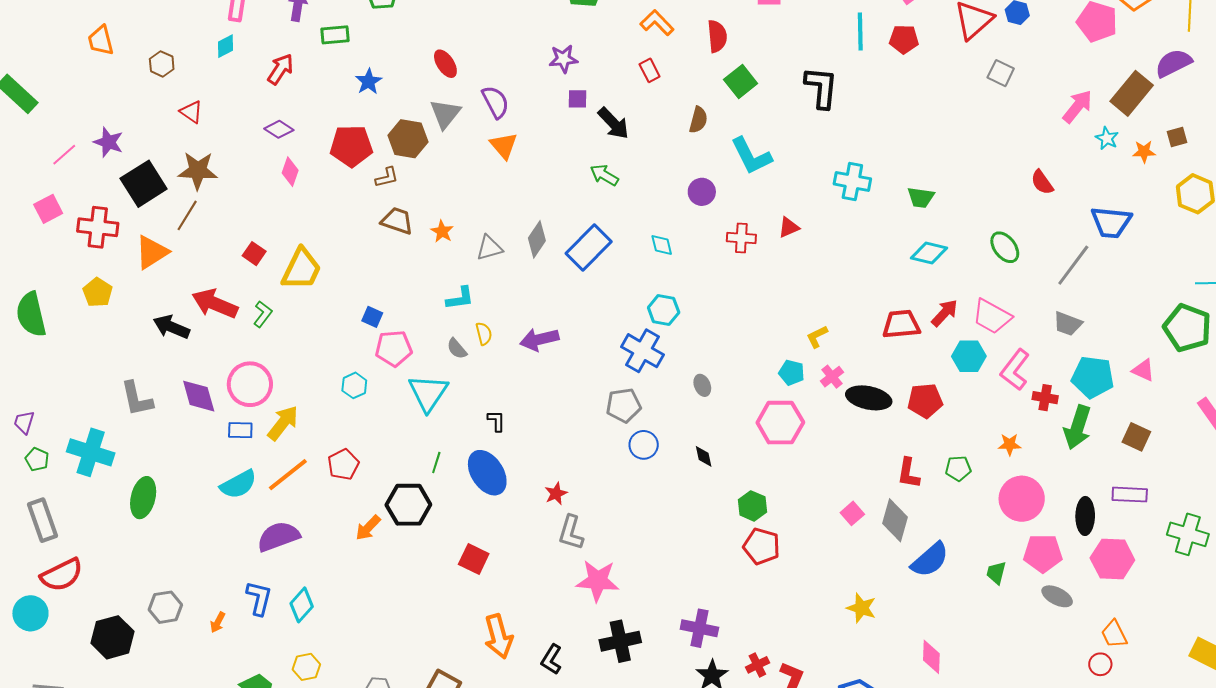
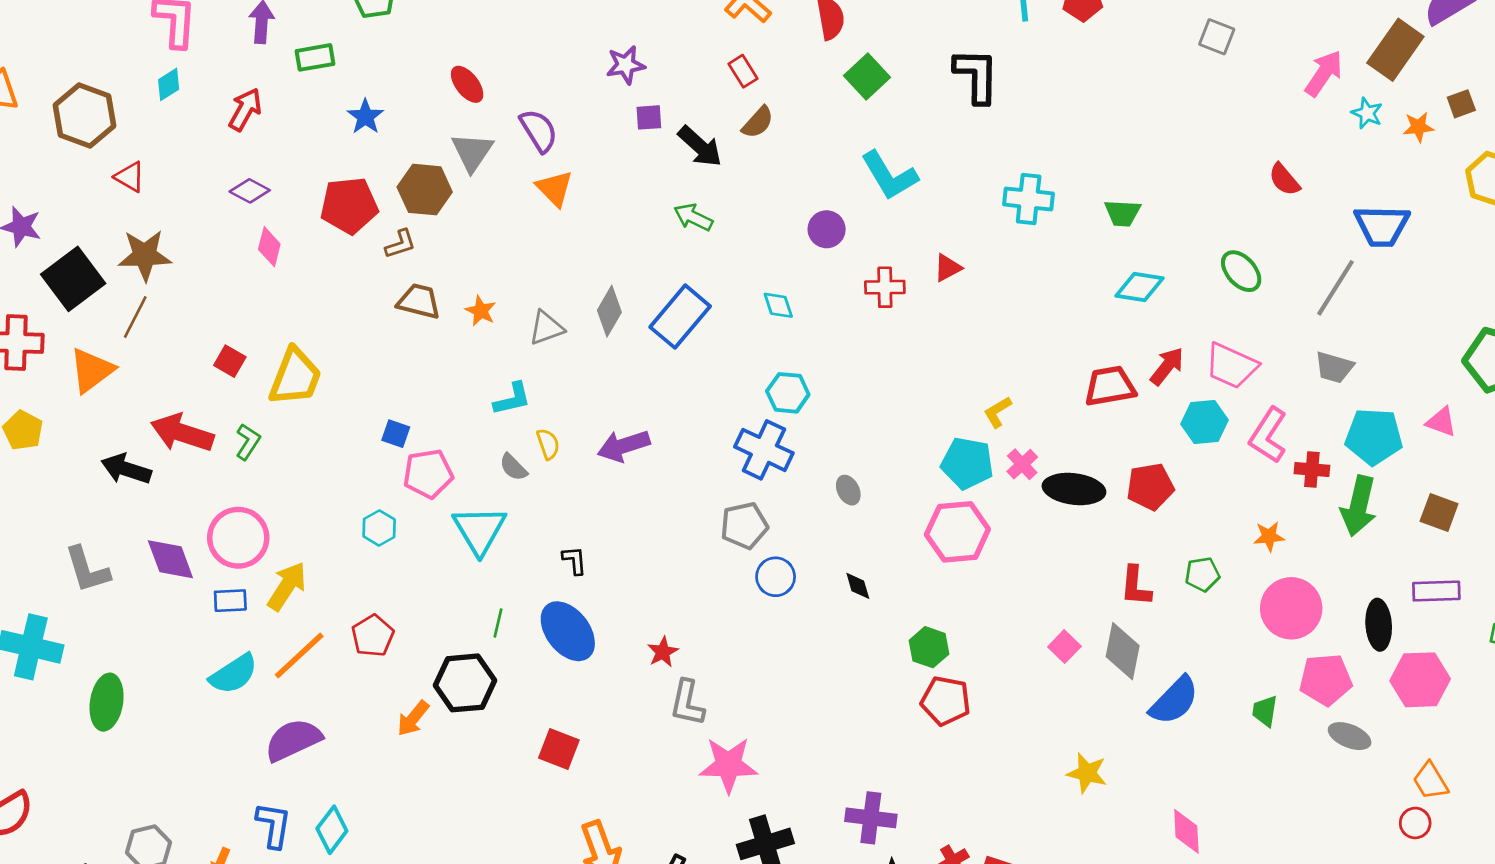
brown hexagon: (162, 64) -> (85, 115), size x1.8
brown semicircle: (698, 120) -> (758, 122), moved, turned 32
cyan pentagon: (792, 373) -> (967, 463), size x1.5

